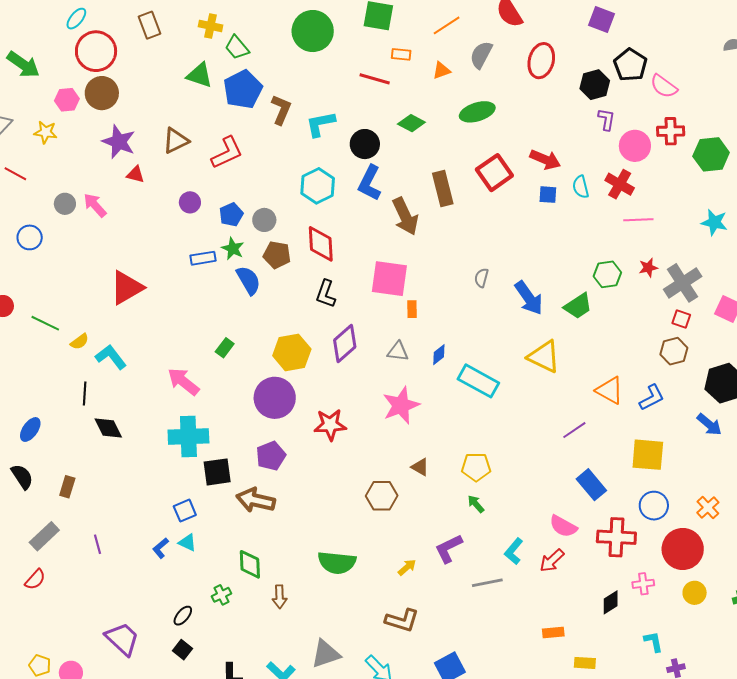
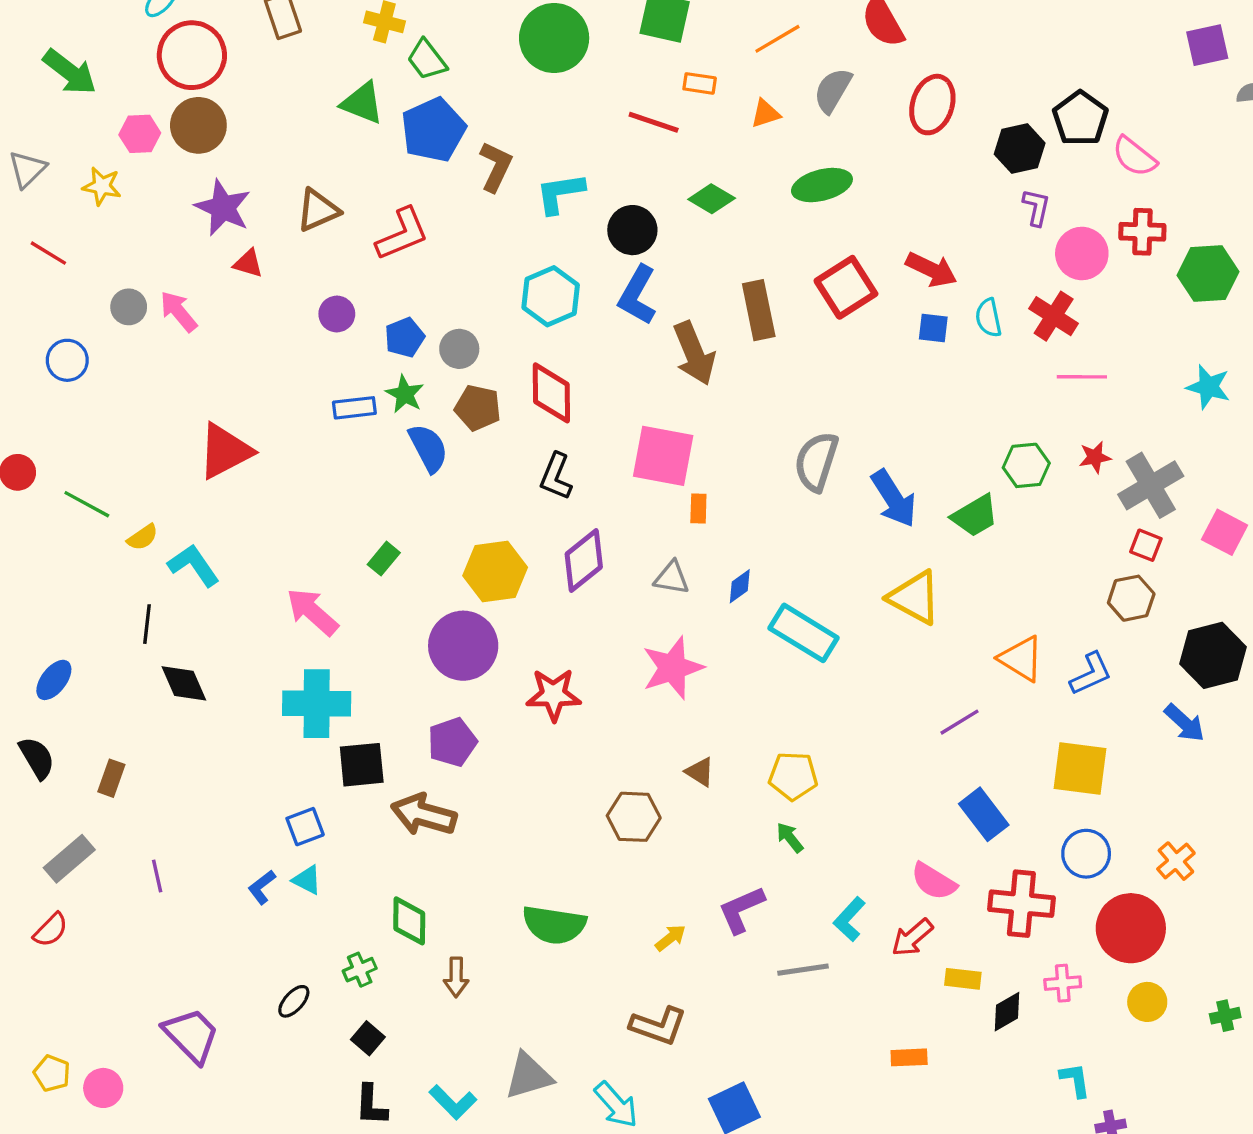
purple square: (601, 19) -> (1207, 45), moved, turned -36
gray semicircle: (481, 278) -> (816, 462), size x1.8
black square: (183, 650) -> (368, 1038), moved
yellow rectangle: (585, 663) -> (963, 979), moved

